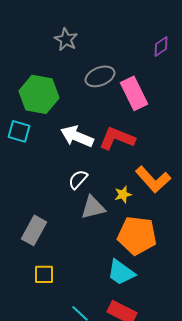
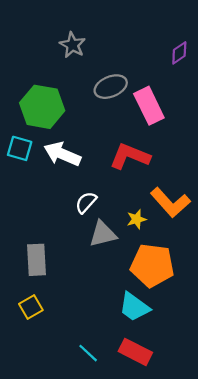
white arrow: (77, 136) -> (62, 154), moved
gray rectangle: (34, 230) -> (36, 260), turned -32
yellow square: (44, 274) -> (31, 307), moved, turned -30

